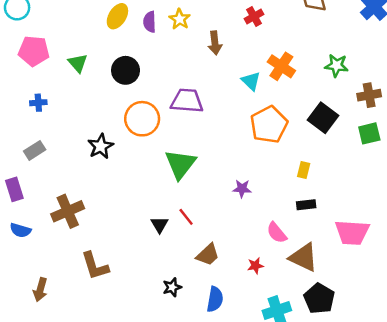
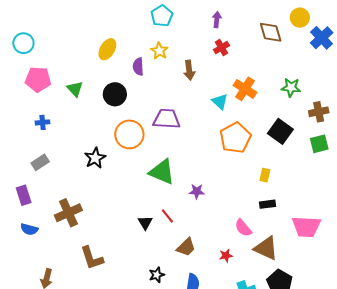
purple semicircle: (150, 22) -> (138, 67), moved
green triangle: (180, 164) -> (162, 172), turned -44
purple star: (242, 189) -> (197, 191), moved

